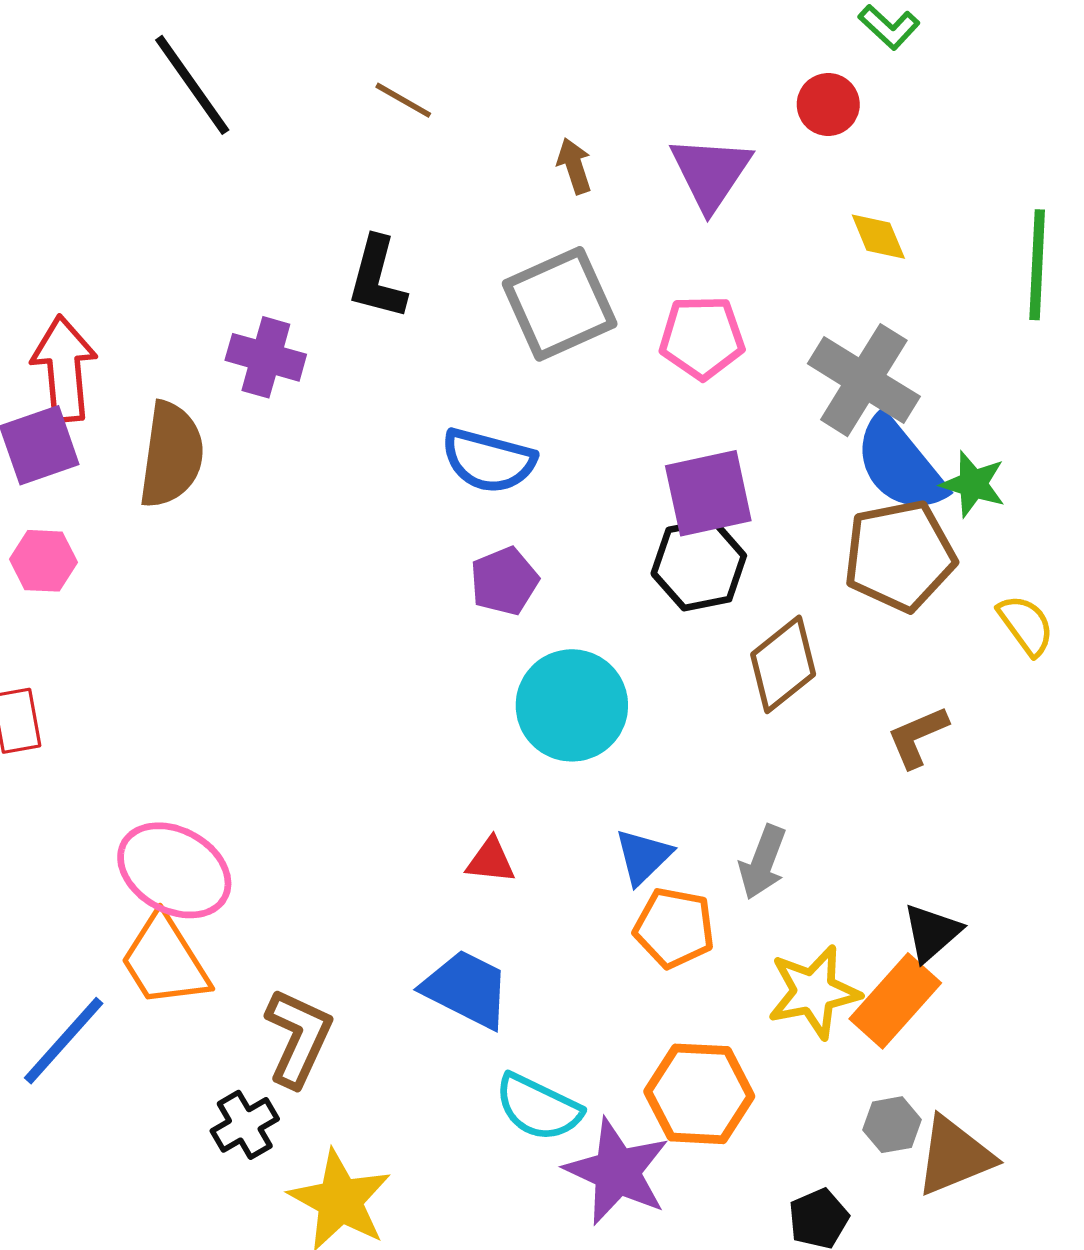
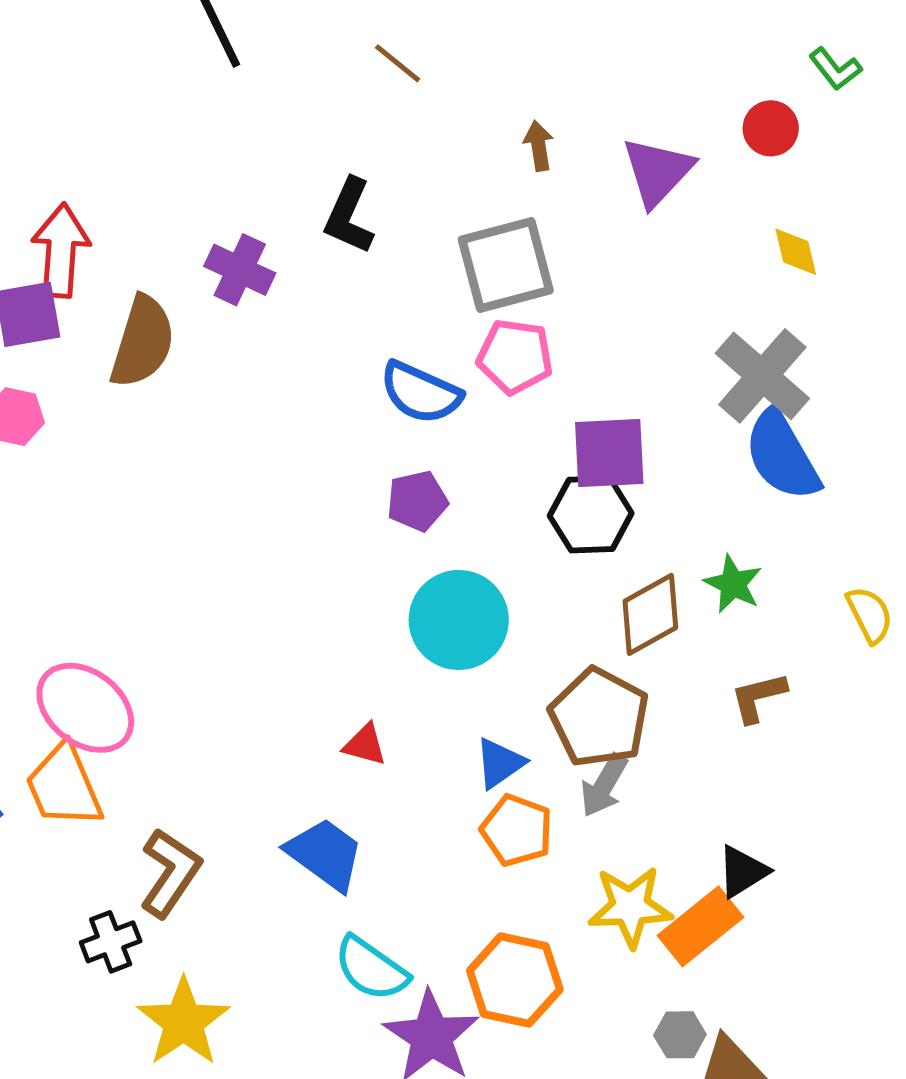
pink pentagon: (702, 337) -> (515, 356), moved
green star: (973, 484) -> (733, 584), moved
brown pentagon: (900, 556) -> (599, 717), moved, turned 30

